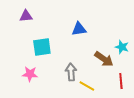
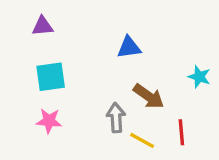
cyan square: (42, 47) -> (51, 77), moved
brown arrow: (104, 59) -> (149, 96), moved
red line: (121, 81) -> (181, 132), moved

